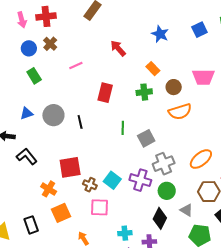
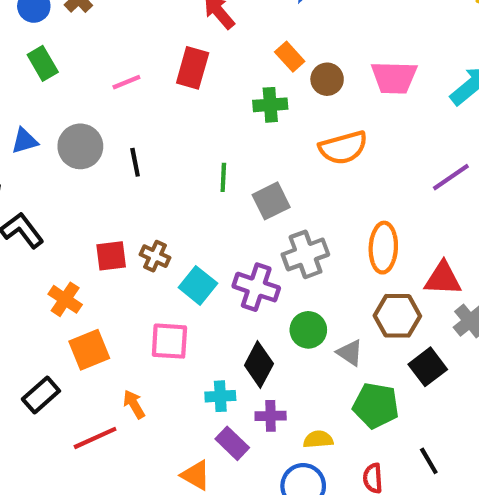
pink line: (76, 66) -> (126, 82), moved
brown circle: (174, 87) -> (327, 79), moved
red rectangle: (105, 93) -> (193, 68), moved
orange ellipse: (201, 159) -> (383, 248), turned -50
red square: (70, 167) -> (111, 256), size x0.7
brown cross: (90, 185) -> (155, 256), moved
green circle: (167, 191) -> (308, 330), moved
black diamond: (160, 218) -> (259, 365), moved
black rectangle: (31, 225) -> (41, 395), moved, turned 66

